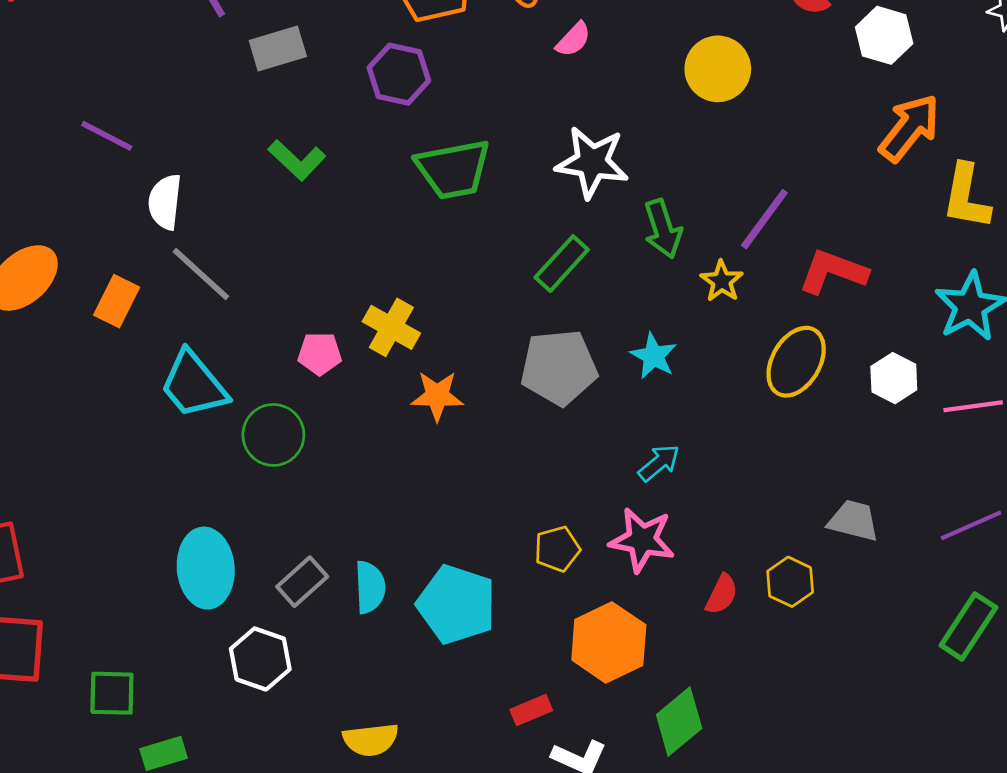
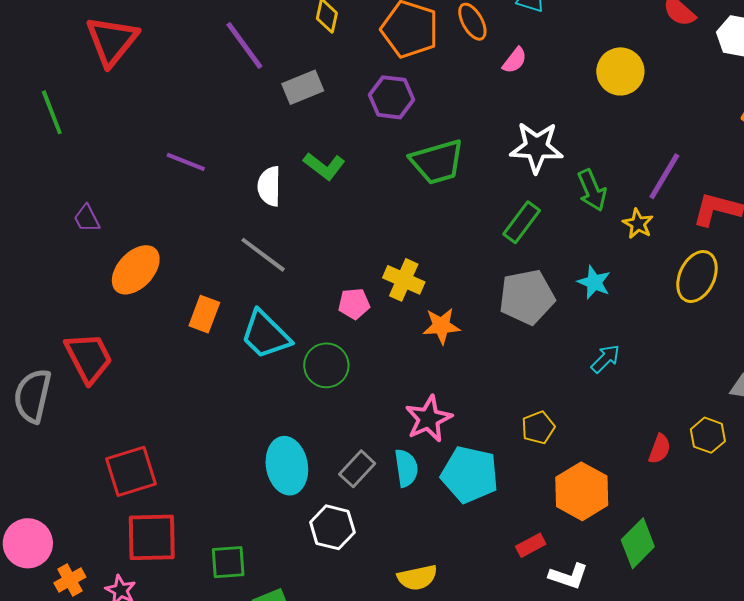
white semicircle: (165, 202) -> (269, 186), moved
orange rectangle: (117, 301) -> (204, 314), moved
pink star: (642, 540) -> (428, 419), moved, turned -30

